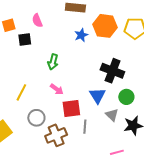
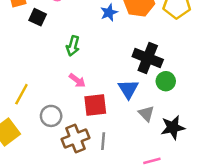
black square: (25, 40) -> (38, 17), turned 32
yellow line: (21, 92) -> (21, 94), moved
green circle: (126, 97) -> (166, 81), moved
gray line: (85, 127) -> (103, 141), moved

